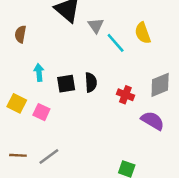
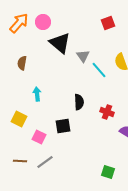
black square: (66, 84) -> (63, 126), moved
pink square: (41, 112) -> (39, 137), moved

